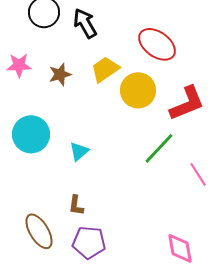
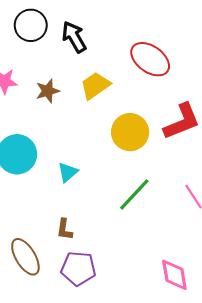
yellow circle: (138, 90) -> (130, 132), moved
green line: (159, 148) -> (134, 194), moved

